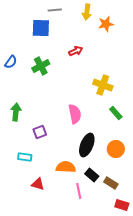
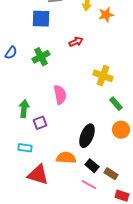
green arrow: (16, 112) -> (24, 109), moved
pink semicircle: (75, 114) -> (60, 95), moved
orange circle: (116, 149) -> (121, 130), moved
red triangle: (38, 184) -> (38, 175), size x1.6
pink line: (79, 191) -> (89, 185), moved, turned -49

